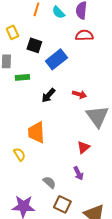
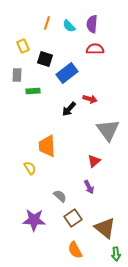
red arrow: (79, 94) -> (90, 99), moved
black arrow: (48, 95) -> (69, 109), moved
brown square: (62, 204) -> (73, 218), turned 30

